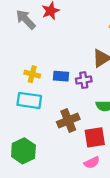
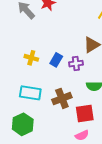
blue rectangle: (61, 76) -> (56, 60), turned -64
cyan rectangle: (29, 100) -> (30, 93), moved

